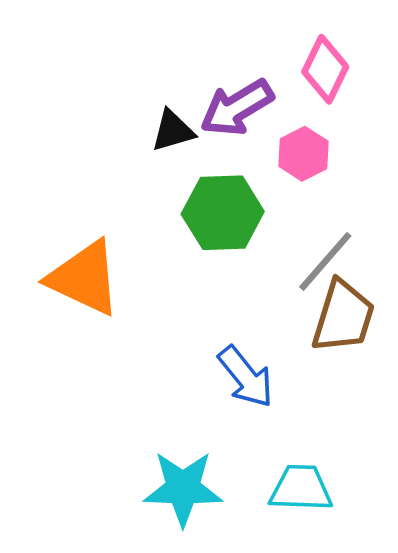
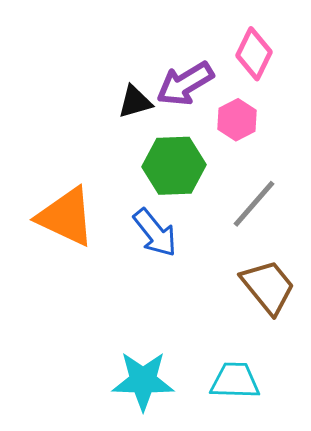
brown trapezoid: (343, 317) -> (268, 287), moved, turned -56
blue arrow: (246, 377) -> (155, 233), moved

